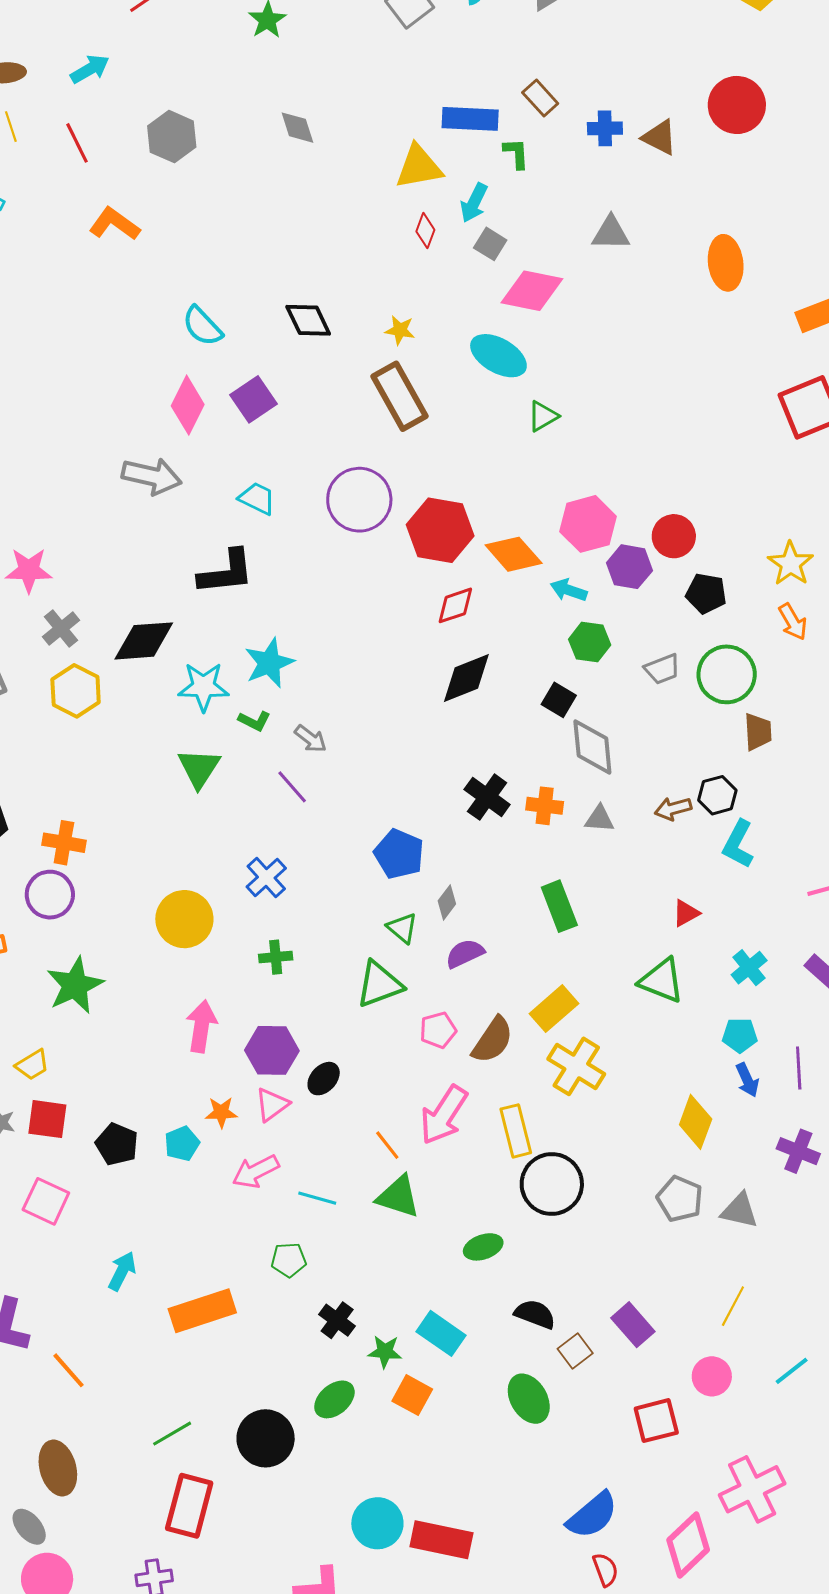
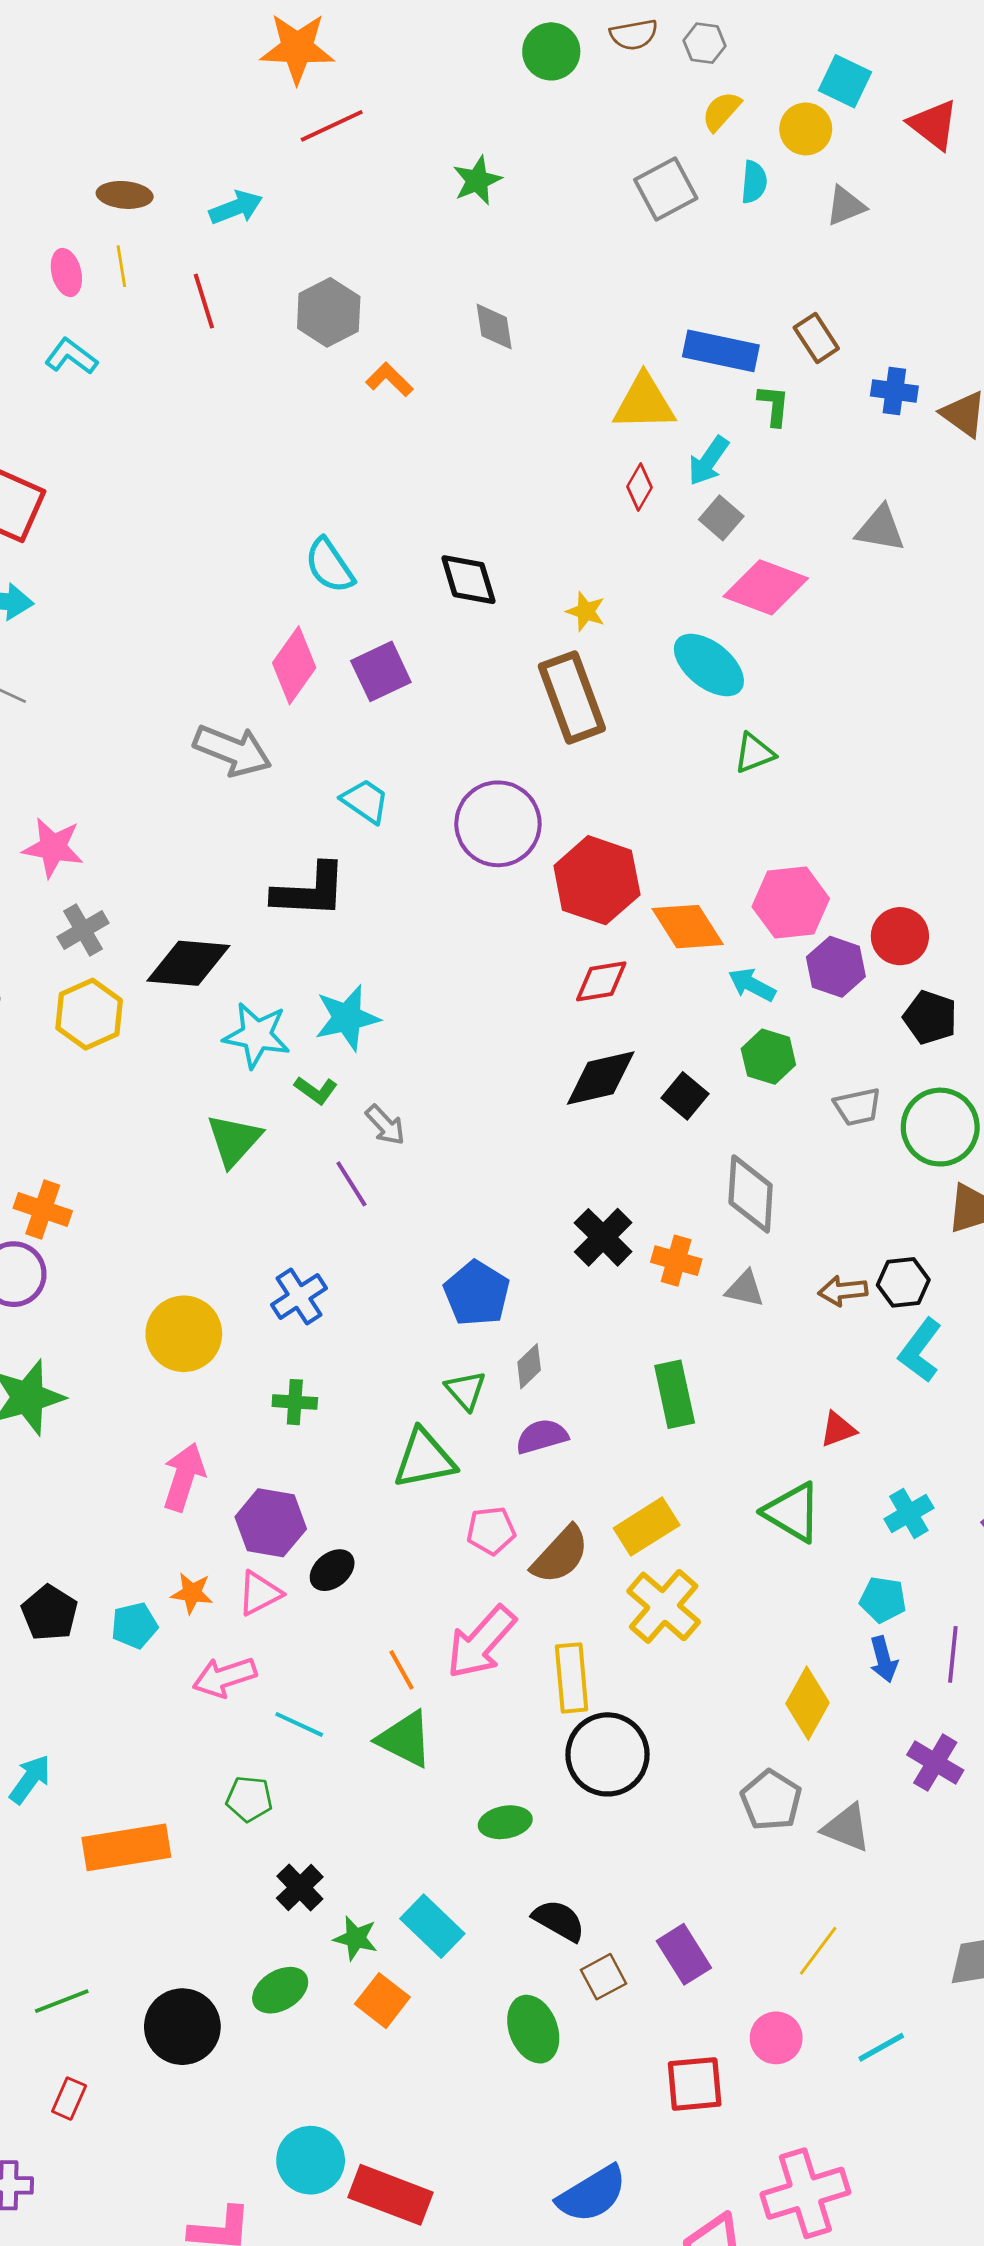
orange L-shape: (115, 224) -> (389, 379), moved, size x0.7
black square: (559, 700) -> (685, 1096), moved
red rectangle: (189, 1506) -> (69, 2099), size x0.5

